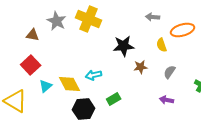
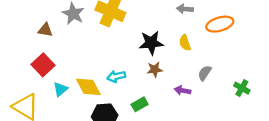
yellow semicircle: (162, 45) -> (185, 43), moved
brown star: (141, 67) -> (155, 69), moved
purple arrow: (167, 100) -> (183, 90), moved

